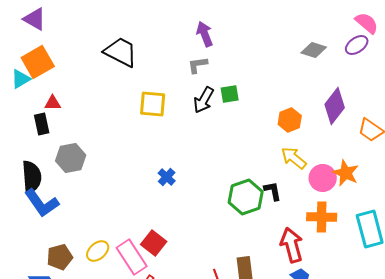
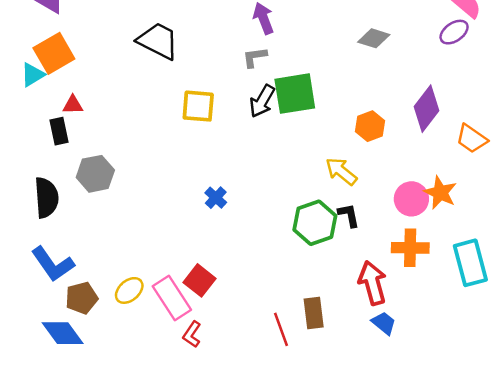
gray diamond: (314, 50) -> (374, 38), moved
green square: (230, 94) -> (295, 94), size x1.8
yellow arrow: (294, 158) -> (341, 171), moved
blue L-shape: (42, 203) -> (53, 264), moved

